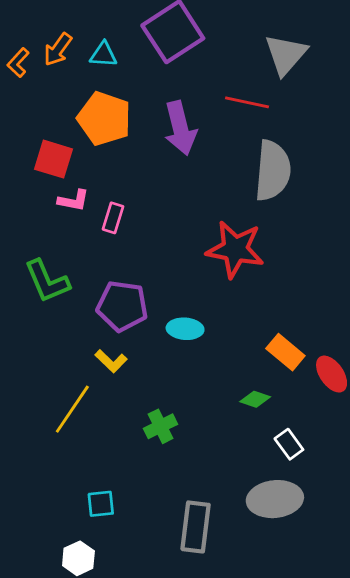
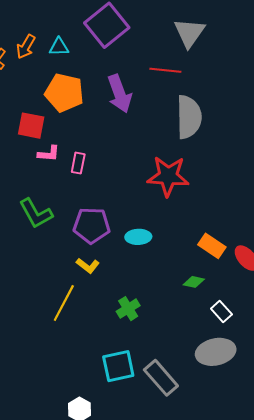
cyan square: (101, 504) -> (118, 366), moved, size x1.6
gray rectangle: (196, 527) -> (161, 378), turned -42

